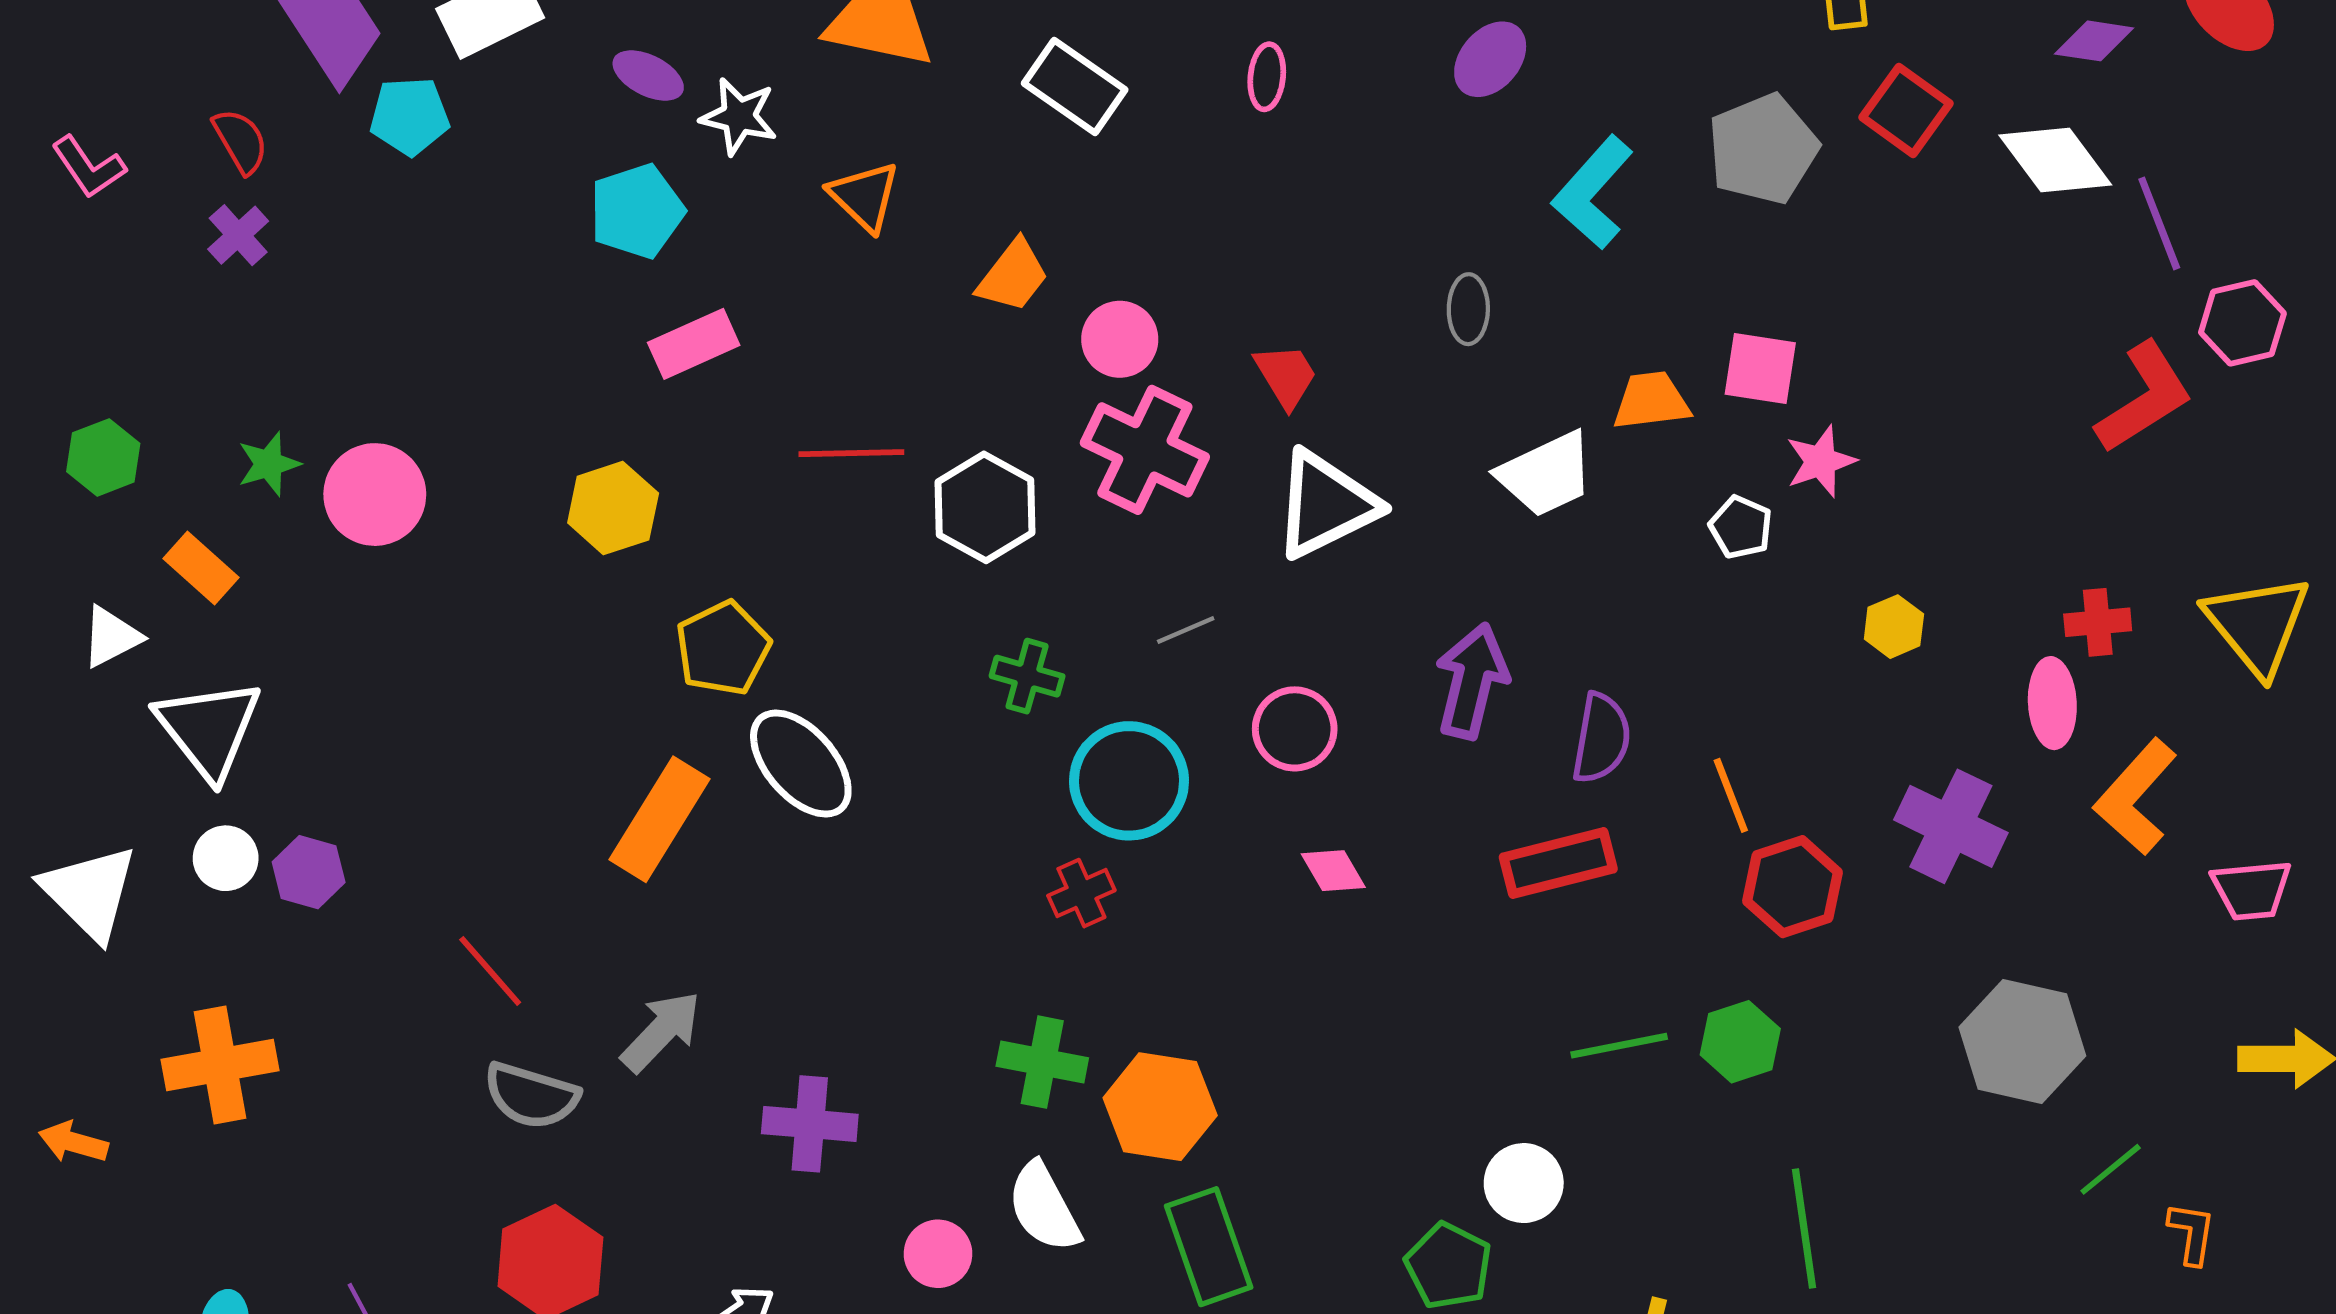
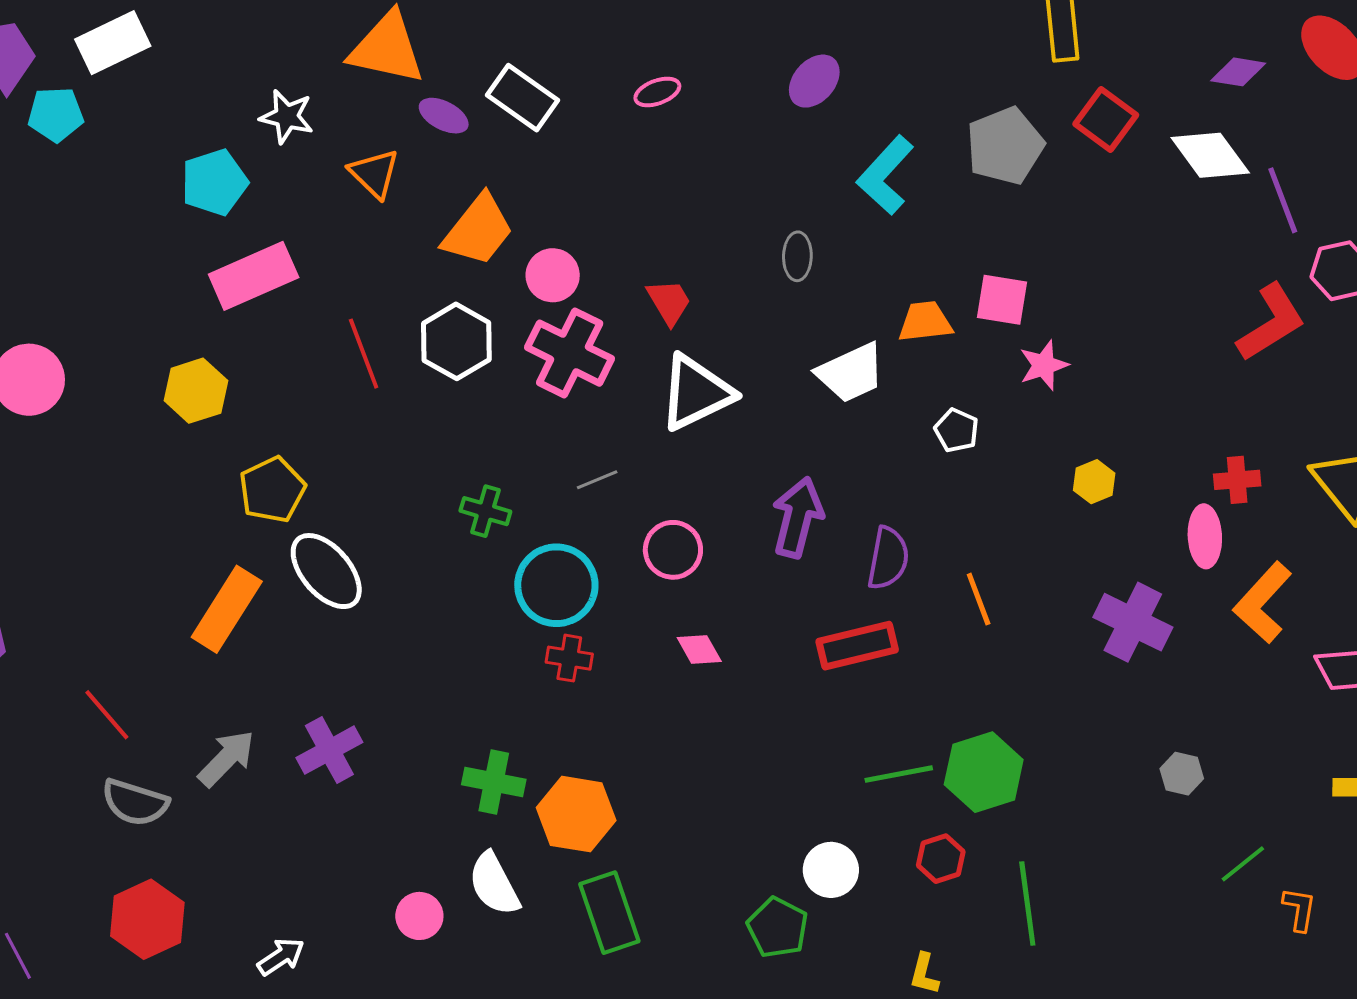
purple ellipse: (648, 75) -> (444, 116), moved
pink ellipse: (1267, 77) -> (657, 92), turned 63
orange trapezoid: (1013, 276) -> (478, 230), size x1.4
pink rectangle: (694, 344) -> (254, 276), size x1.4
red line: (851, 453) -> (364, 354), turned 70
white hexagon: (985, 507) -> (456, 341), moved
white pentagon: (1741, 527) -> (957, 430), moved
red hexagon: (1793, 887) -> (941, 859), moved, size x0.7
red cross: (1081, 893) -> (569, 658), moved, turned 33
gray hexagon: (2022, 1041) -> (1182, 774), size x0.5
green hexagon: (1740, 1042) -> (984, 772), size x1.4
purple cross: (810, 1124) -> (329, 750), moved, turned -34

